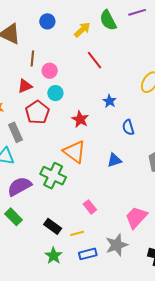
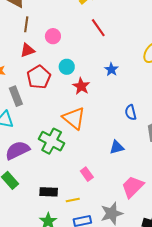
brown line: (32, 58) -> (26, 24), moved
cyan circle: (55, 93) -> (67, 67), moved
blue semicircle: (128, 127) -> (131, 112), moved
blue triangle: (114, 160) -> (117, 147), moved
black rectangle: (53, 226) -> (49, 192), turned -36

